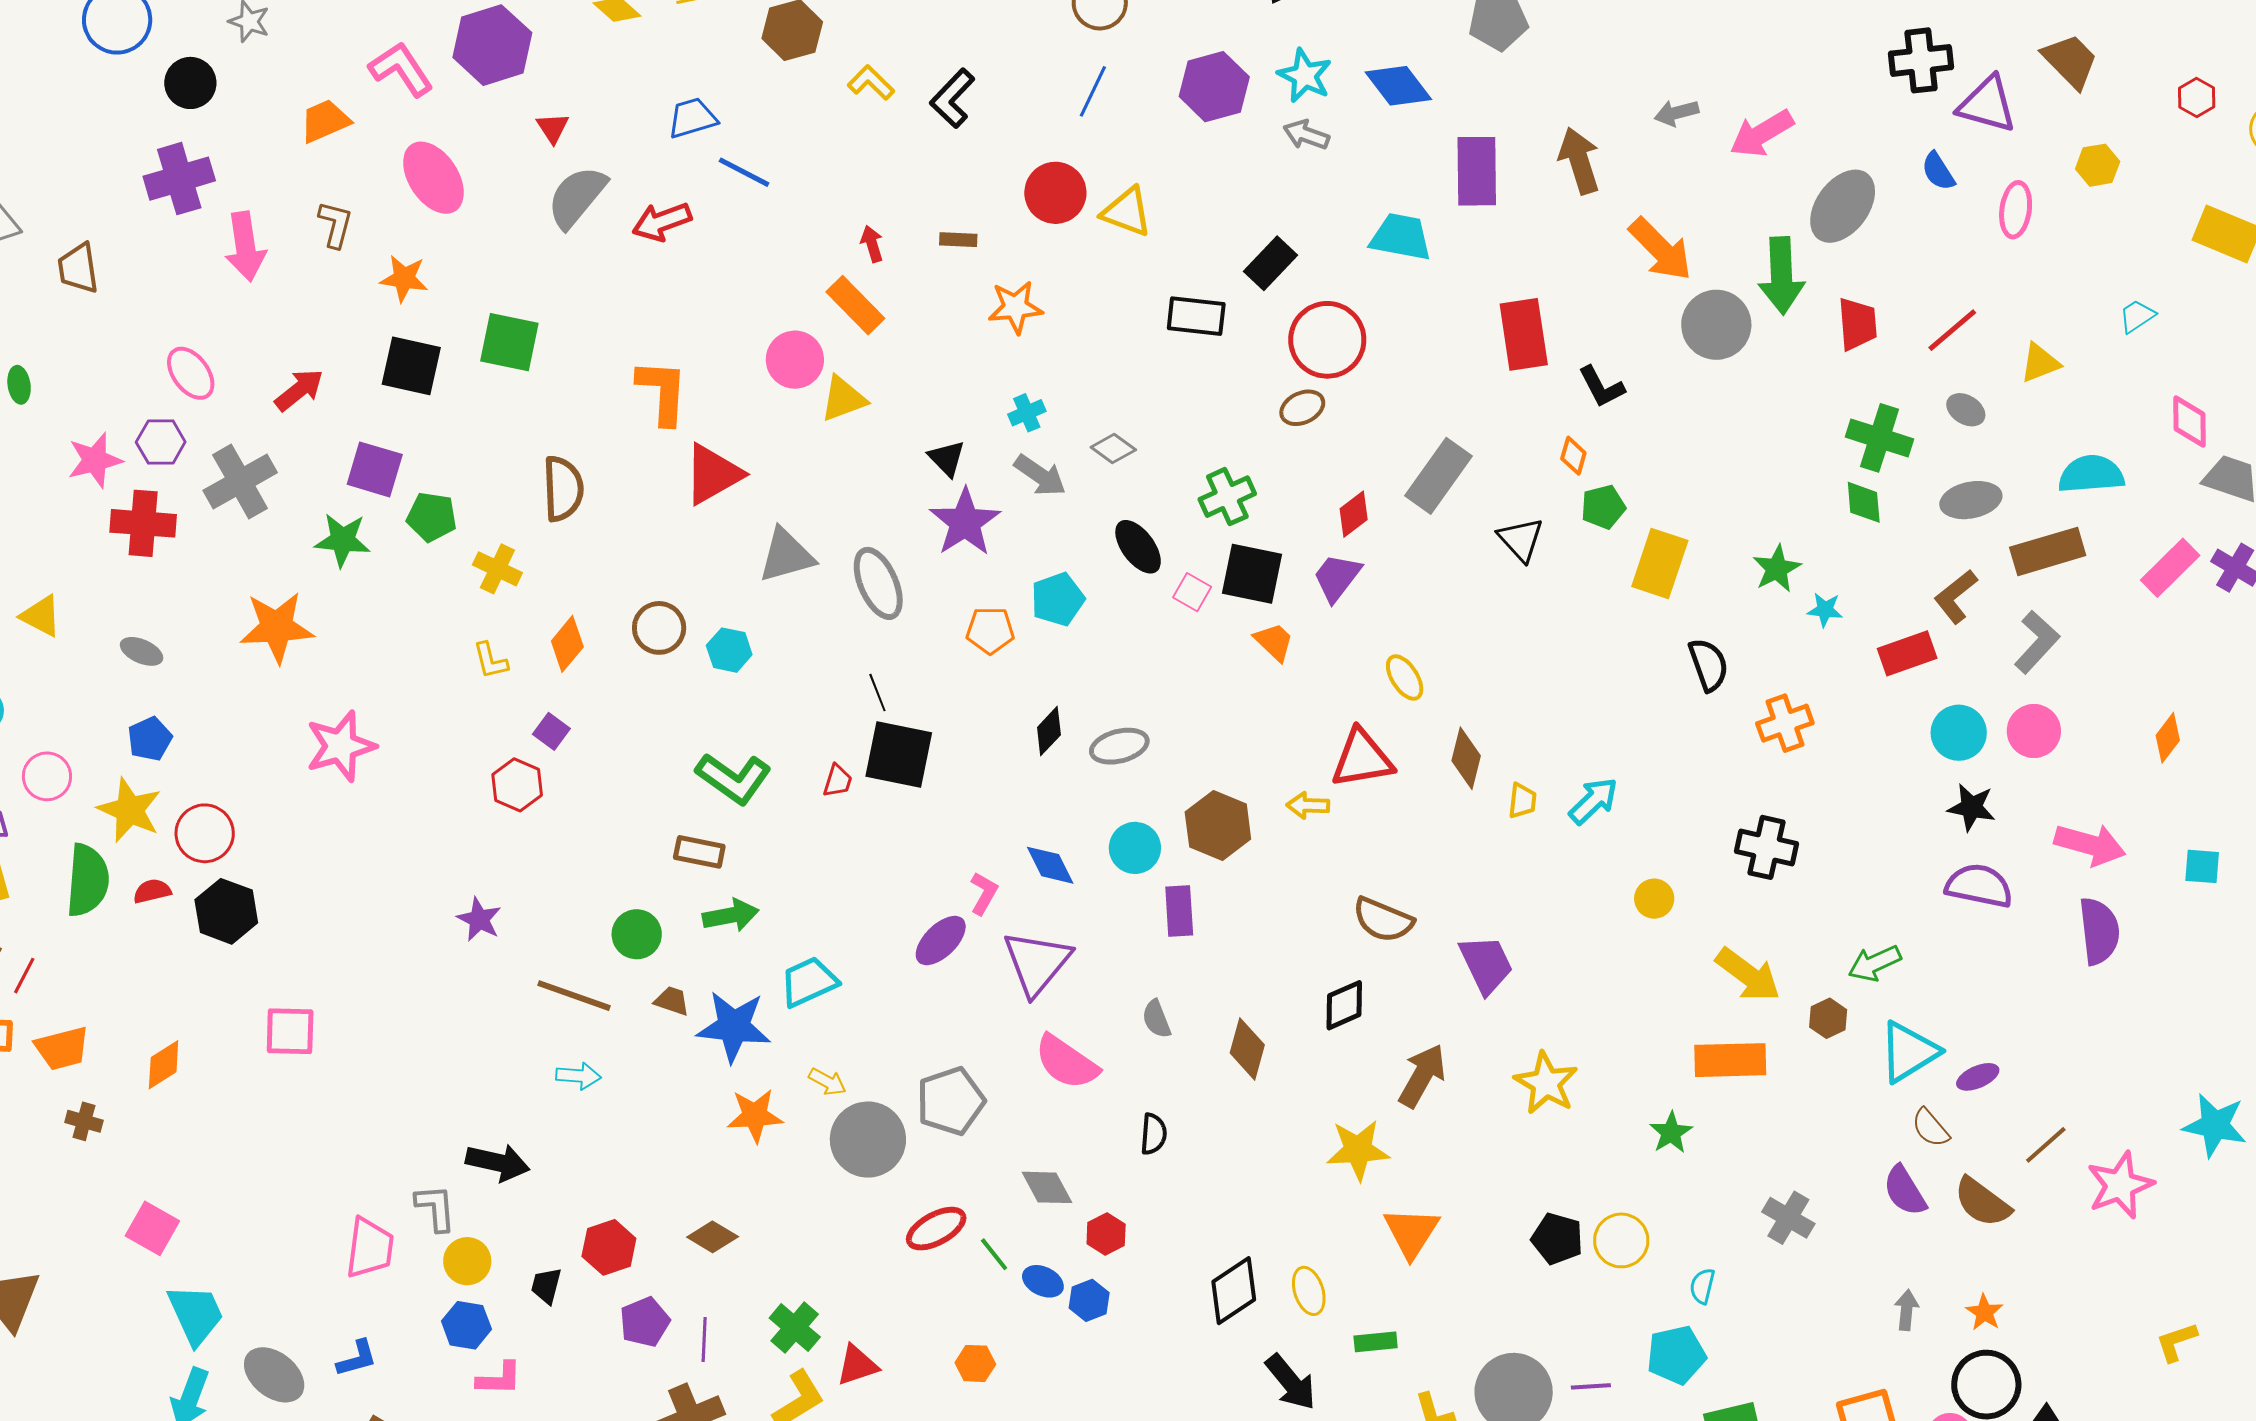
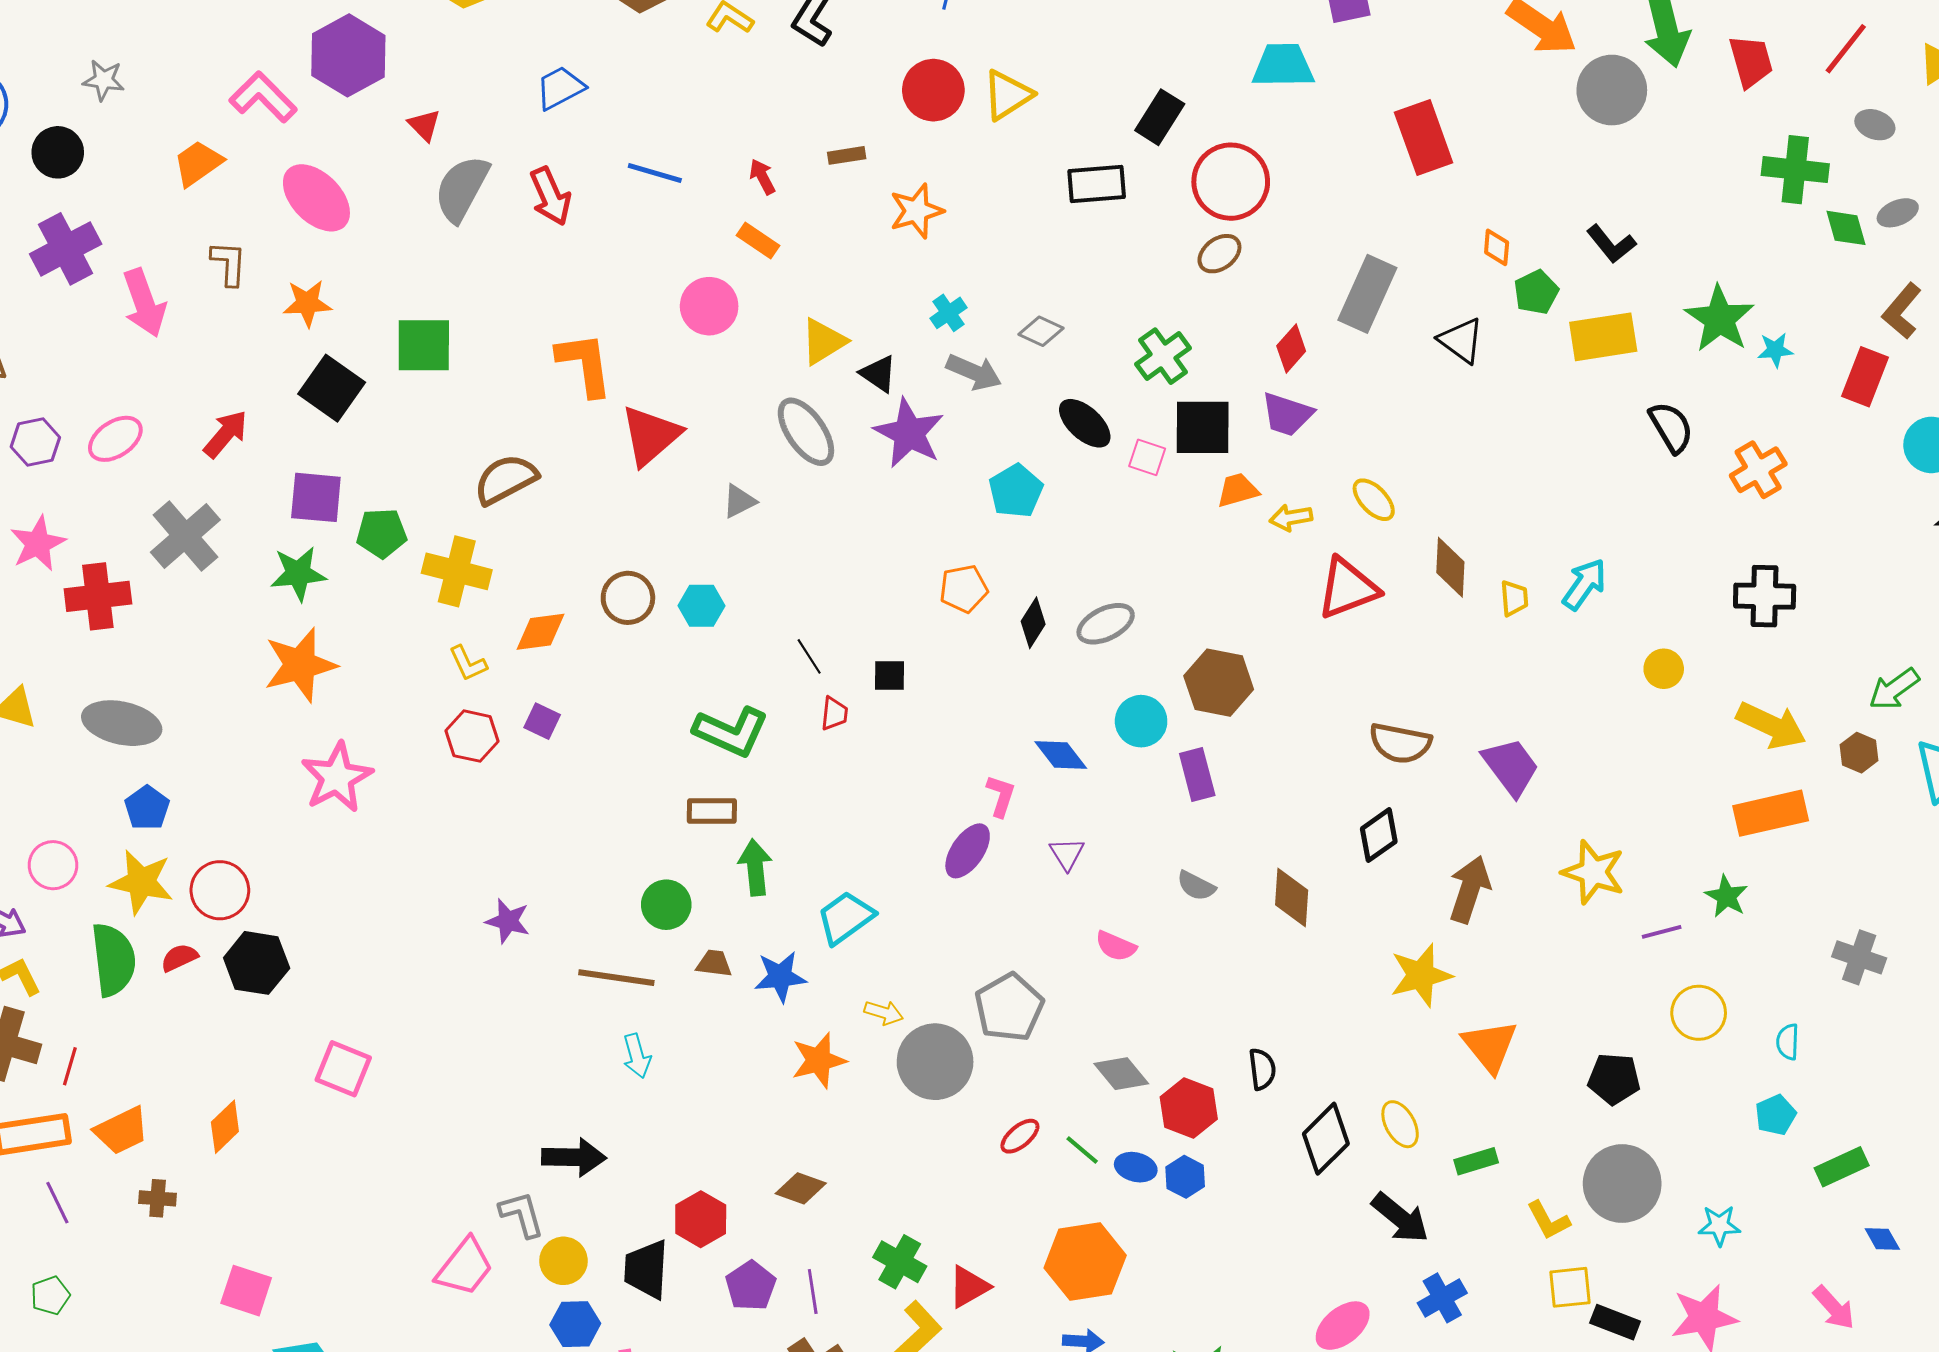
blue line: (744, 172) -> (655, 173), moved
yellow triangle: (1127, 212) -> (1007, 95), turned -42
red arrow: (662, 222) -> (550, 196), turned -82
orange rectangle: (855, 305) -> (758, 241), size x0.7
black square: (411, 366) -> (332, 388), turned 34
pink ellipse: (191, 373) -> (115, 439), turned -76
black L-shape: (1601, 387) -> (1611, 244), moved
yellow triangle: (843, 399) -> (824, 341), moved
purple hexagon: (161, 442) -> (35, 442), moved
brown semicircle: (563, 489) -> (506, 479), turned -104
gray ellipse: (1971, 500) -> (1898, 213), size x0.7
green diamond: (1864, 502) -> (1846, 228), moved
gray triangle: (786, 555) -> (739, 501), size x0.6
yellow rectangle: (1660, 564) -> (1603, 337), turned 74
yellow cross: (497, 569) -> (457, 571), size x1.4
green star: (1777, 569) -> (1720, 319), size x1.4
purple trapezoid: (1337, 577) -> (1287, 414), turned -98
gray ellipse: (878, 583) -> (806, 432), moved
orange star: (277, 627) -> (300, 665), moved
orange pentagon: (990, 630) -> (964, 589), moved
orange trapezoid: (1274, 642) -> (1238, 490), turned -48
orange diamond: (567, 644) -> (540, 632), turned 54
gray ellipse: (142, 651) -> (122, 723), size x1.8
red rectangle: (1907, 653) -> (1865, 377), turned -38
black line: (877, 693) -> (809, 656), moved
black square: (899, 755) -> (890, 676), size x0.5
red hexagon: (517, 785) -> (472, 736), moved
yellow arrow: (1308, 805) -> (1291, 518), moved
green arrow: (731, 915) -> (755, 867), turned -74
purple triangle: (1037, 963) -> (1067, 854), size x0.5
gray semicircle: (1156, 1019) -> (1196, 886), turned -30
blue star: (734, 1027) -> (780, 977), size x0.7
pink square: (290, 1031) -> (343, 1069), turned 32
pink semicircle: (1067, 1062) -> (1116, 946), size x0.6
cyan arrow: (578, 1076) -> (637, 1056), turned 81
black semicircle: (1153, 1134) -> (1262, 1069), moved
red ellipse: (936, 1229) -> (1020, 1136), size x0.7
red hexagon: (1106, 1234) -> (1189, 1108), size x1.4
black pentagon: (1557, 1239) -> (1614, 1079), moved
pink trapezoid: (370, 1248) -> (465, 1267), turned 42
black trapezoid: (546, 1286) -> (646, 1269), size x1.6
cyan pentagon: (1676, 1355) -> (1776, 1115), size x0.7
orange hexagon: (975, 1363) -> (1085, 1262), size x2.0
purple line: (1591, 1386) -> (1662, 932), moved

